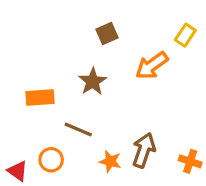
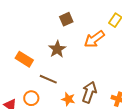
orange rectangle: (40, 97) -> (24, 59), turned 36

